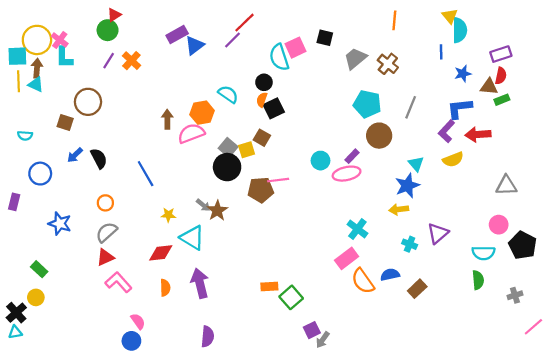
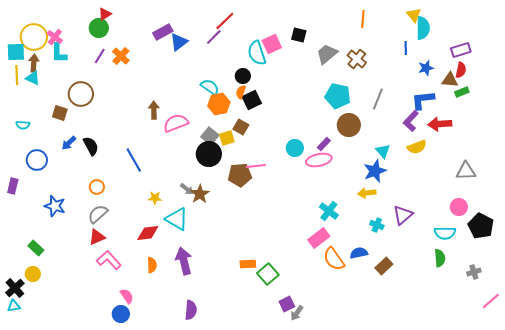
orange hexagon: (202, 113) -> (219, 104), moved

